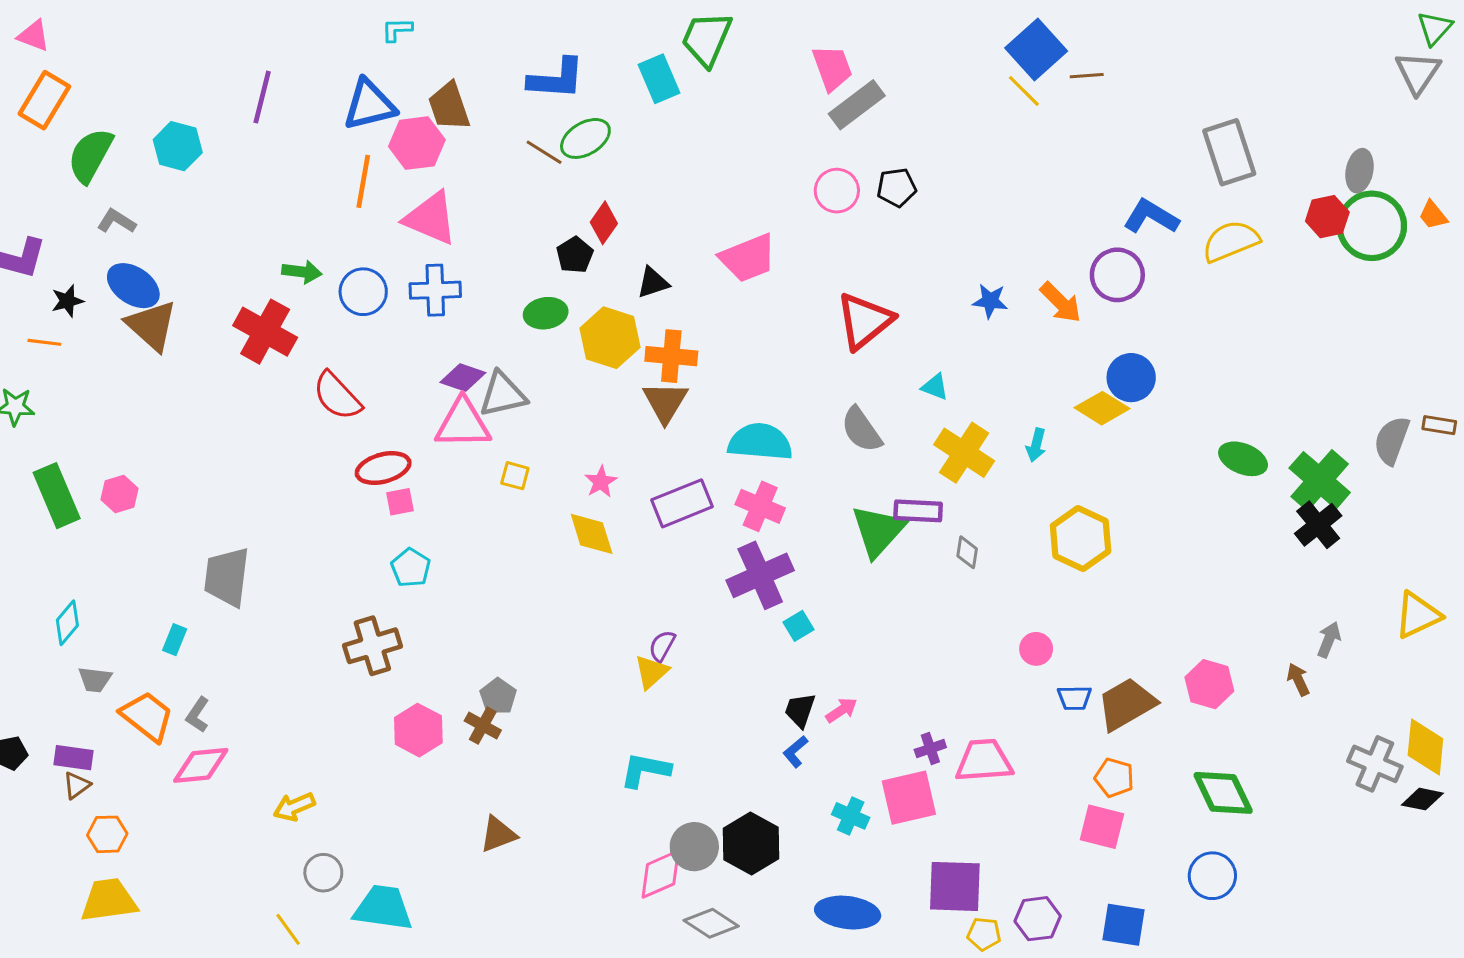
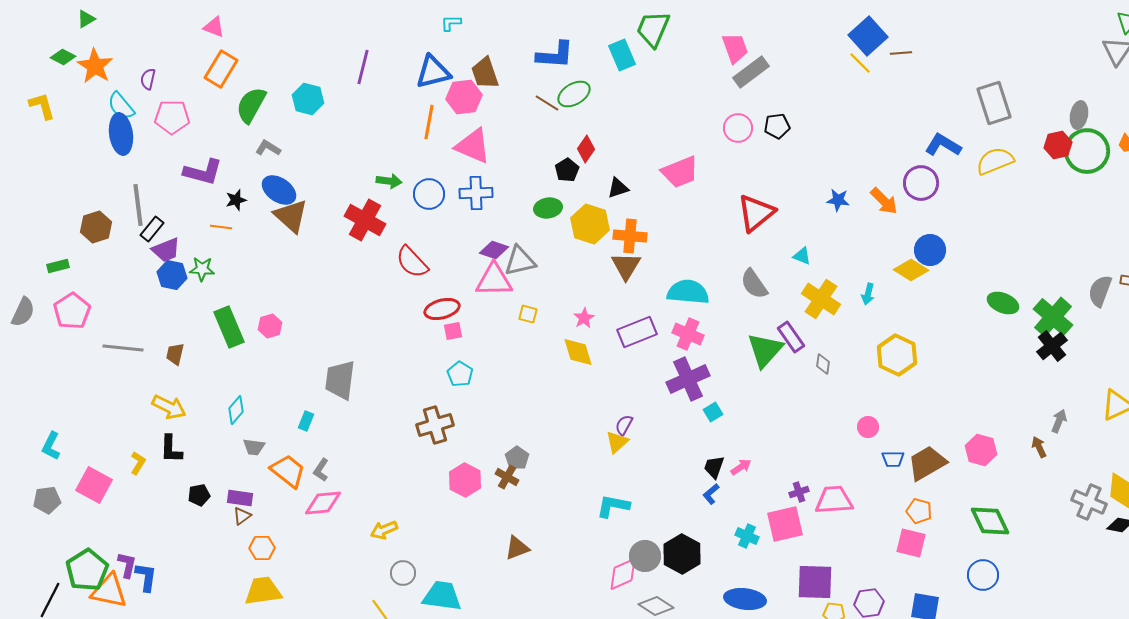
purple rectangle: (918, 511) -> (791, 337), turned 52

